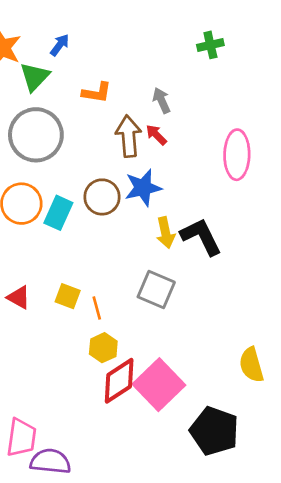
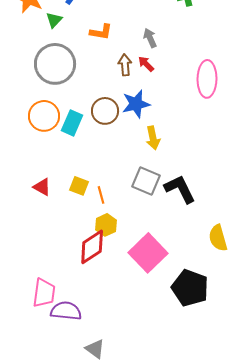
green triangle: (35, 77) -> (54, 20), size x0.7
brown arrow: (128, 136) -> (125, 65), size x0.7
black L-shape: (201, 237) -> (180, 189), moved
red diamond: (119, 381) -> (92, 247), moved

